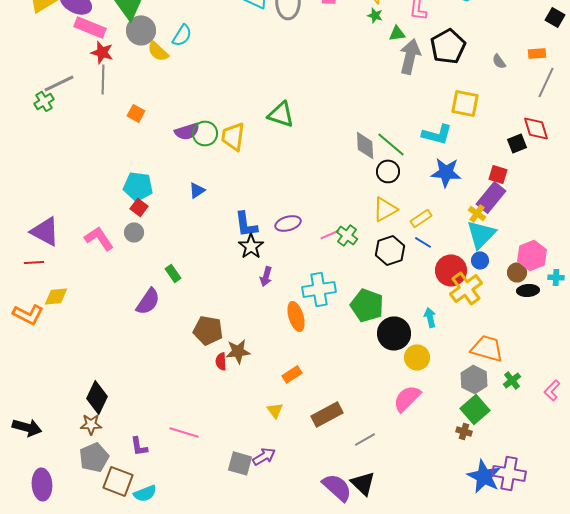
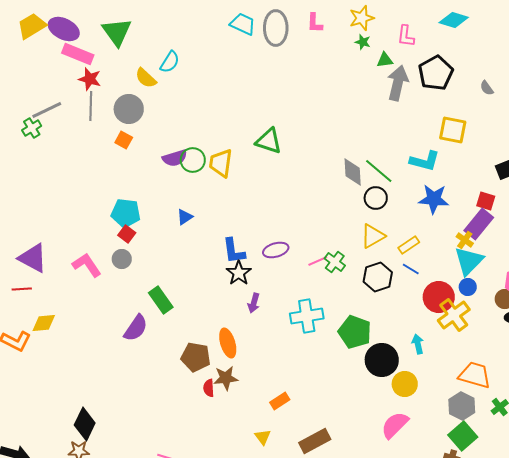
gray circle: (141, 30) -> (129, 109), moved
green rectangle: (173, 273) -> (161, 300), size x1.5
orange ellipse: (296, 316) -> (228, 343), moved

